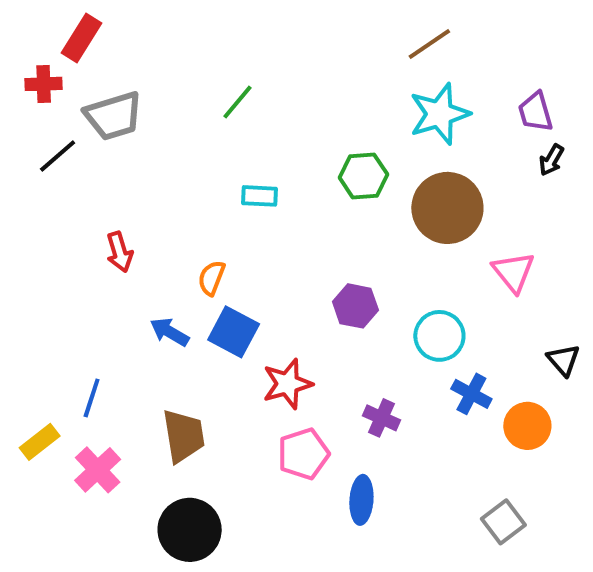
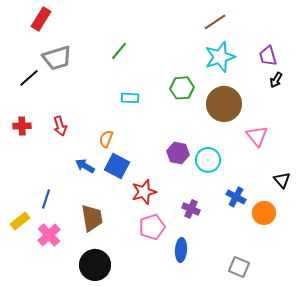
red cross: (44, 84) -> (22, 126), moved
cyan circle: (439, 336) -> (208, 160), moved
gray square: (503, 522) -> (239, 267), moved, turned -30

